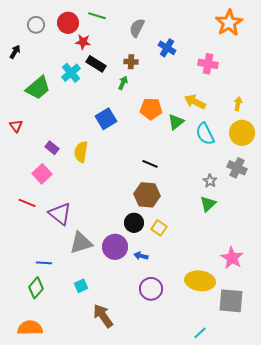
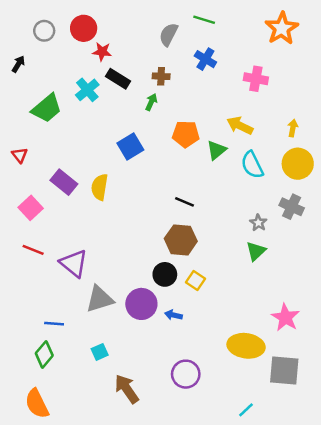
green line: (97, 16) -> (204, 20), moved
purple rectangle: (52, 148) -> (64, 182), size x1.5
pink square: (42, 174) -> (31, 208), moved
purple circle: (151, 289) -> (186, 374), moved
orange semicircle: (30, 328) -> (37, 404), turned -115

